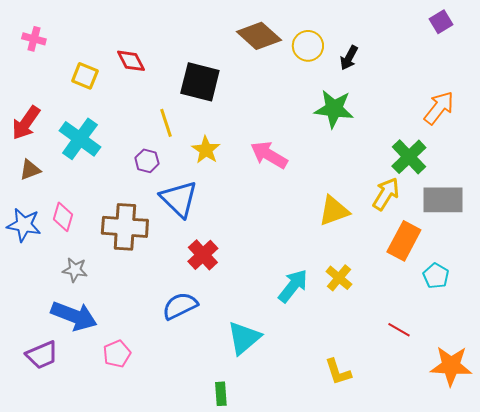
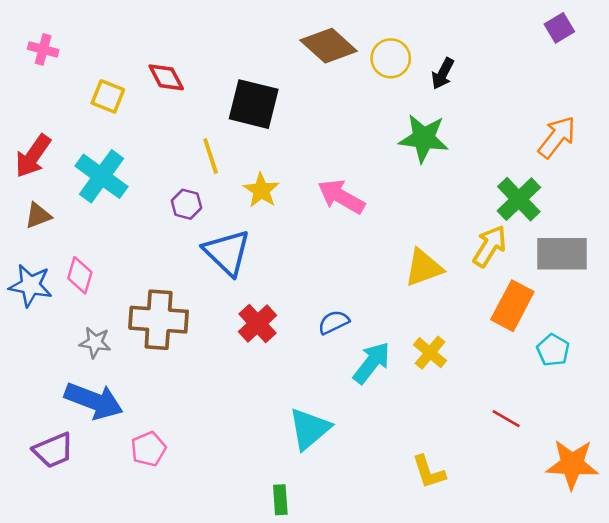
brown cross: (125, 227) -> (159, 320), moved
blue semicircle: (180, 306) -> (334, 322), moved, size x0.7

